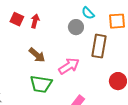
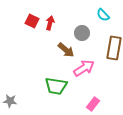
gray circle: (76, 27) -> (82, 33), moved
brown arrow: (37, 55) -> (66, 50), moved

